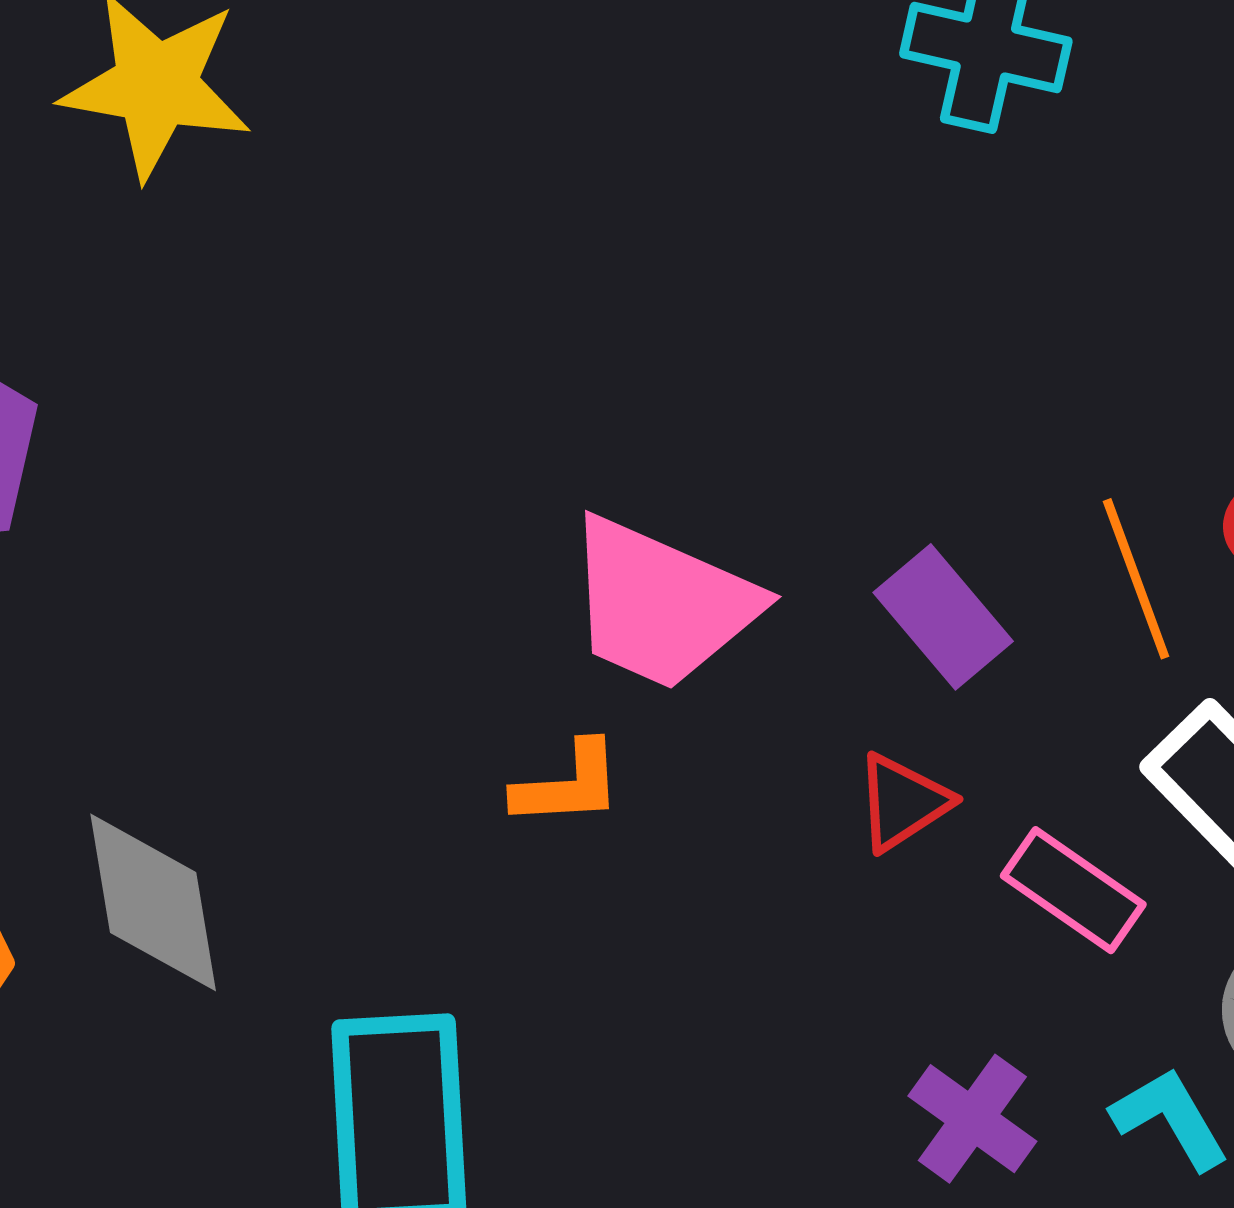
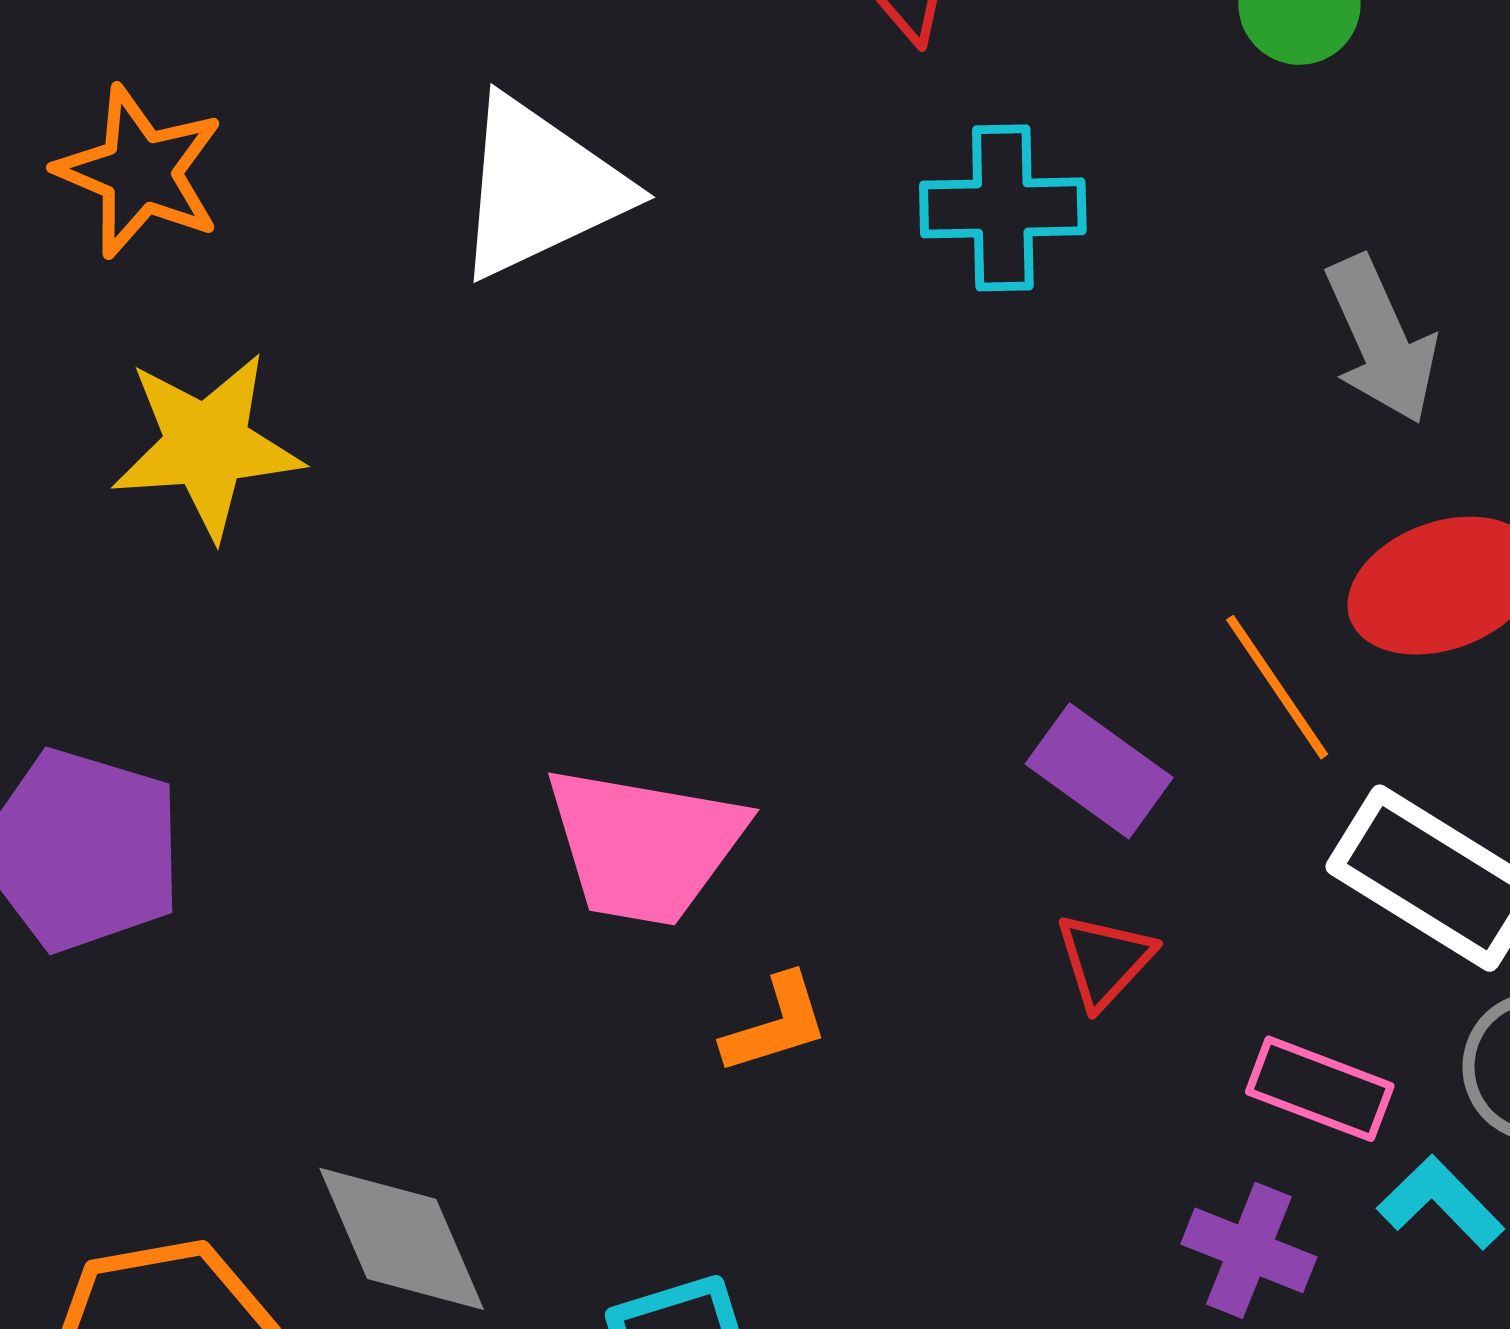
pink trapezoid: (661, 604) -> (645, 845), moved
pink rectangle: (1073, 890) -> (1320, 1089), moved

